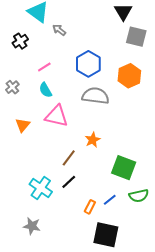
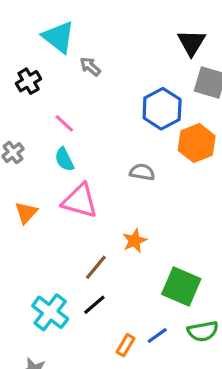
blue hexagon: (88, 64) -> (162, 109), moved
pink line: (44, 67) -> (64, 123), turned 72
gray semicircle: (95, 96) -> (142, 172), size x0.6

